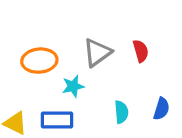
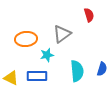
red semicircle: (141, 51) -> (89, 15), moved
cyan semicircle: (121, 112) -> (77, 71), size x1.5

